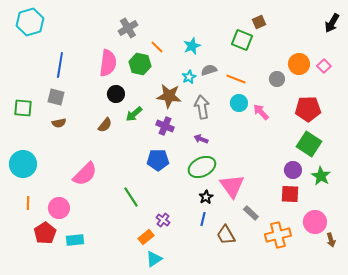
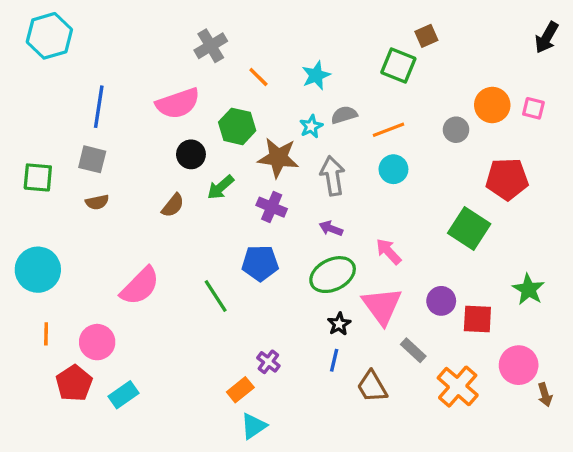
pink semicircle: (108, 63) -> (178, 103), turned 64
green hexagon: (140, 64) -> (237, 126), moved
pink square: (324, 66) -> (533, 108), turned -32
orange line: (236, 79) -> (389, 130), turned -42
pink arrow: (261, 112) -> (389, 252), moved
green square: (309, 144) -> (469, 228), moved
purple circle: (293, 170) -> (441, 301), moved
green line: (131, 197) -> (216, 296), moved
orange cross: (278, 235) -> (458, 387), turned -35
cyan rectangle: (75, 240) -> (123, 395), turned -30

